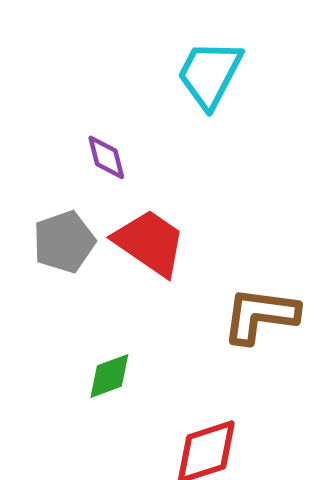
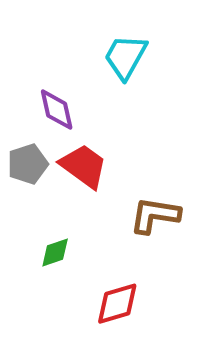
purple diamond: (106, 157) -> (57, 110), size x1.4

